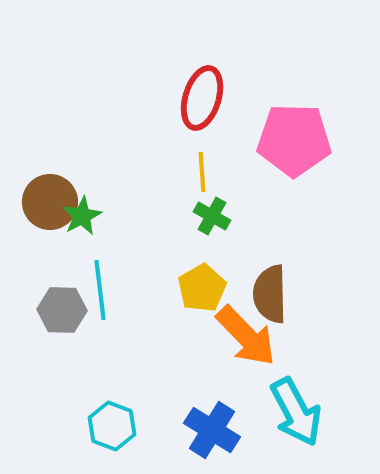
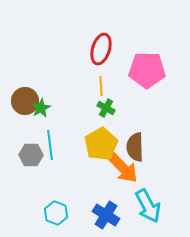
yellow pentagon: (202, 288) -> (101, 144), size x1.4

